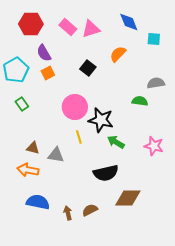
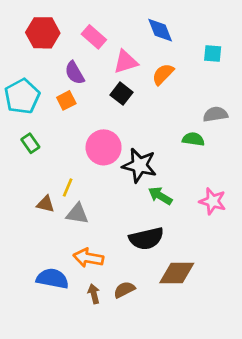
blue diamond: (129, 22) -> (160, 30), moved
pink triangle: (91, 29) -> (126, 62), moved
purple semicircle: (44, 53) -> (75, 73), moved
yellow line: (79, 137) -> (68, 187), moved, turned 40
orange arrow: (28, 170) -> (88, 258), moved

